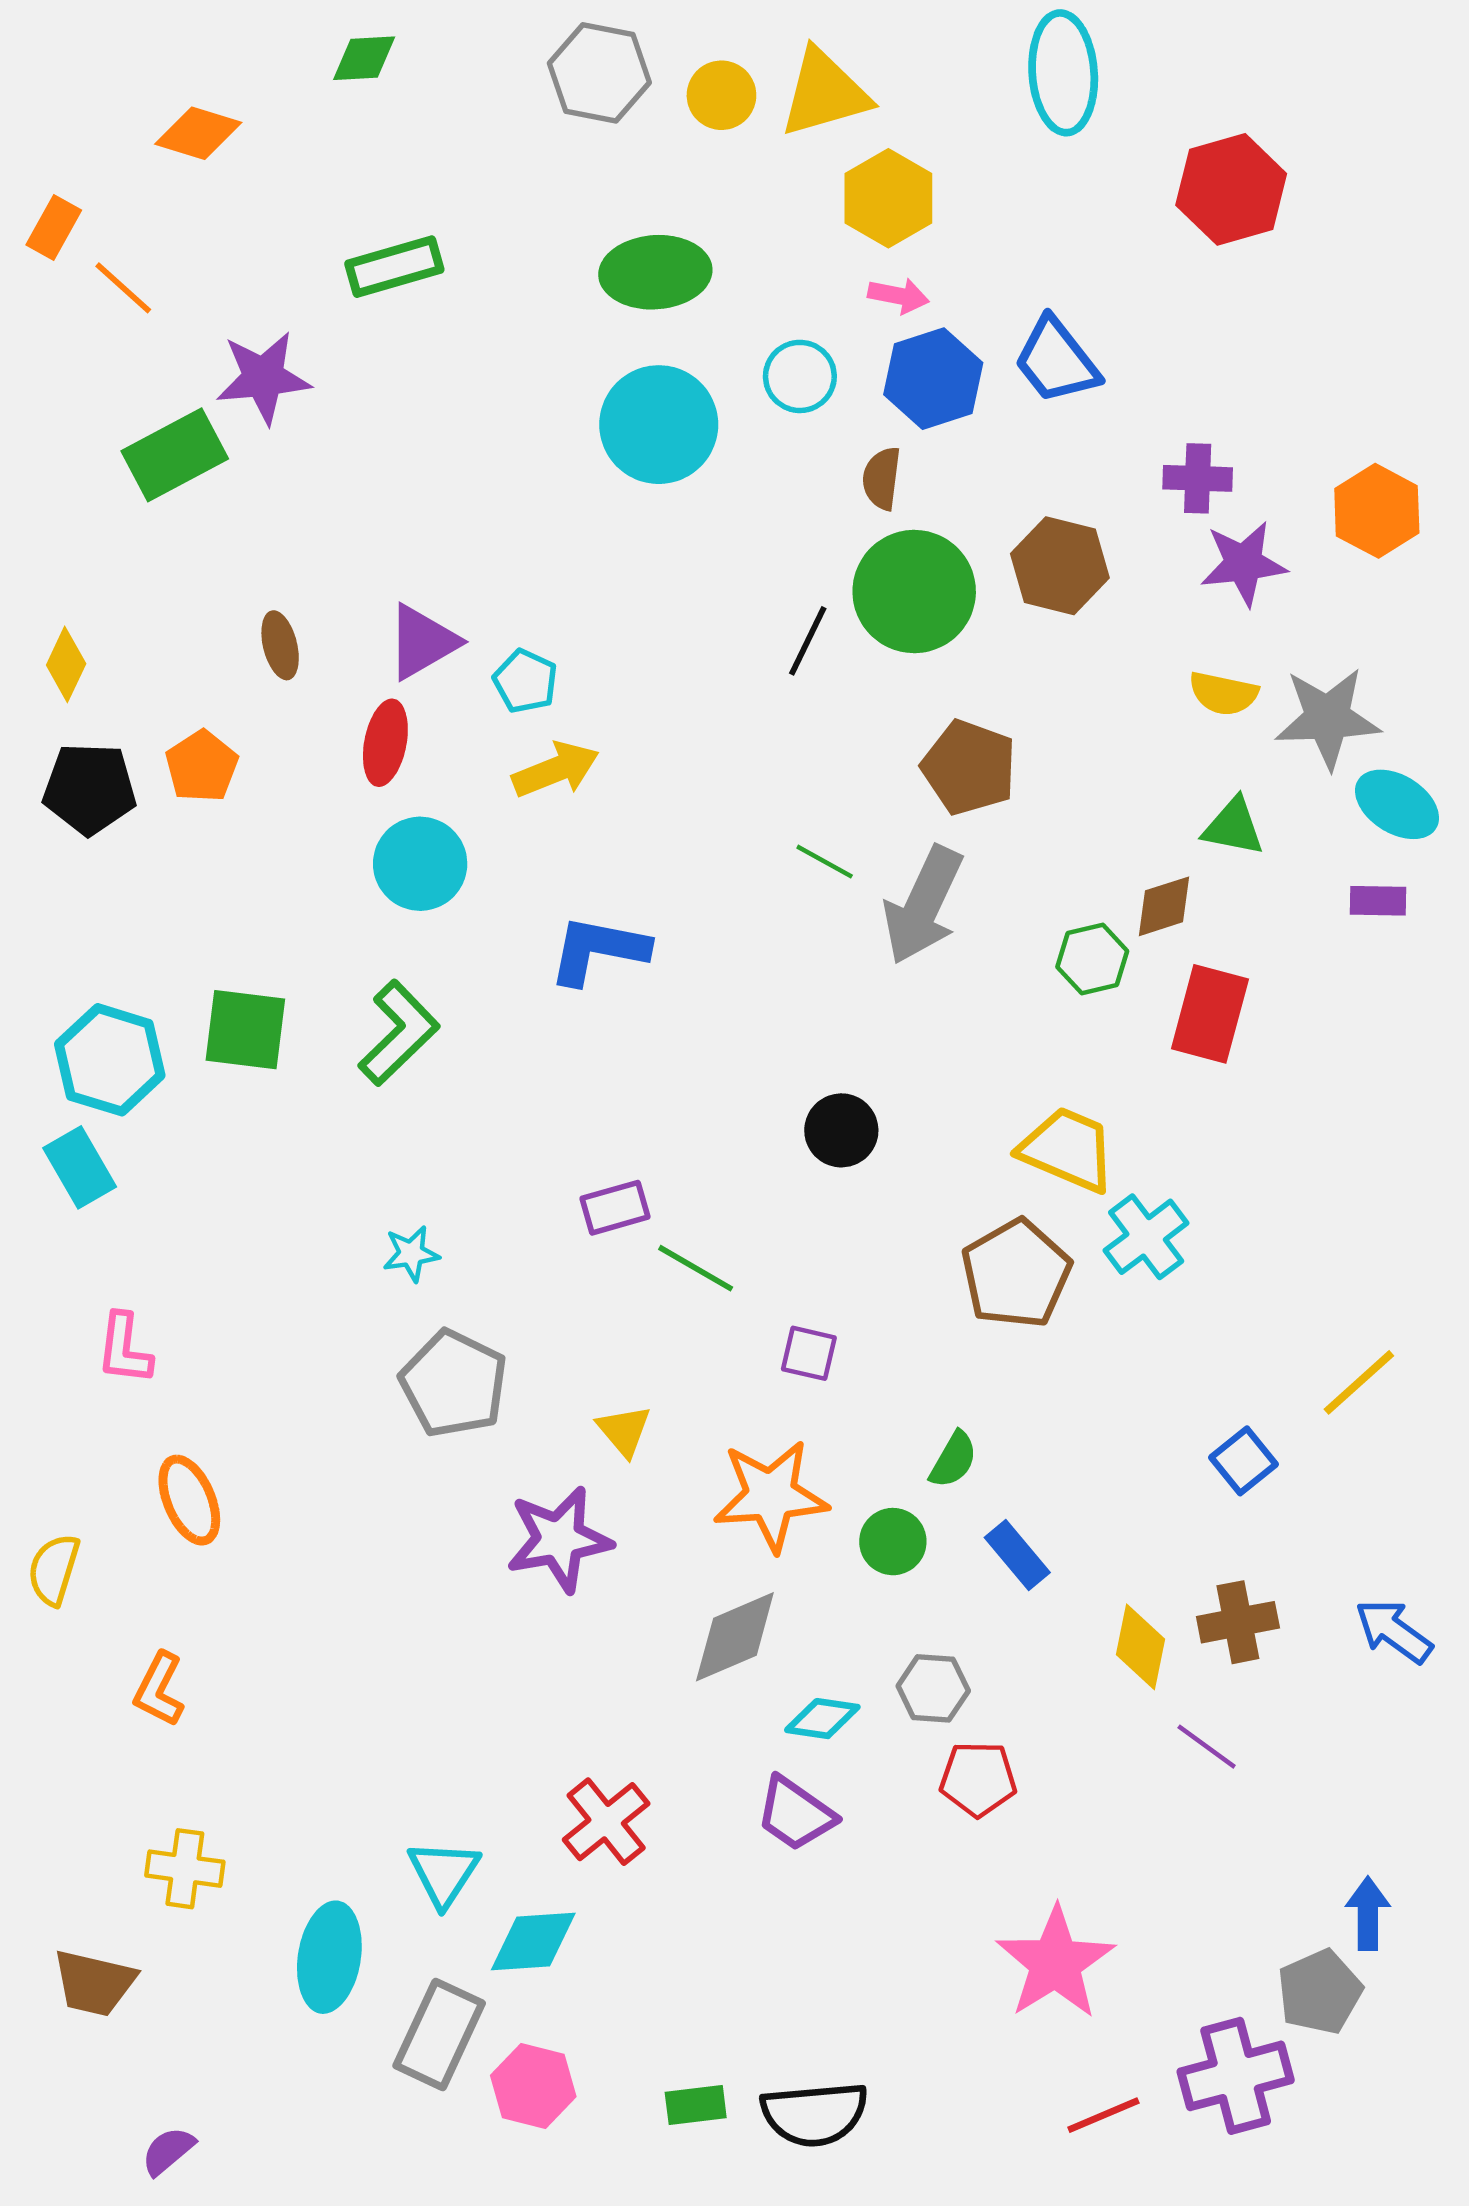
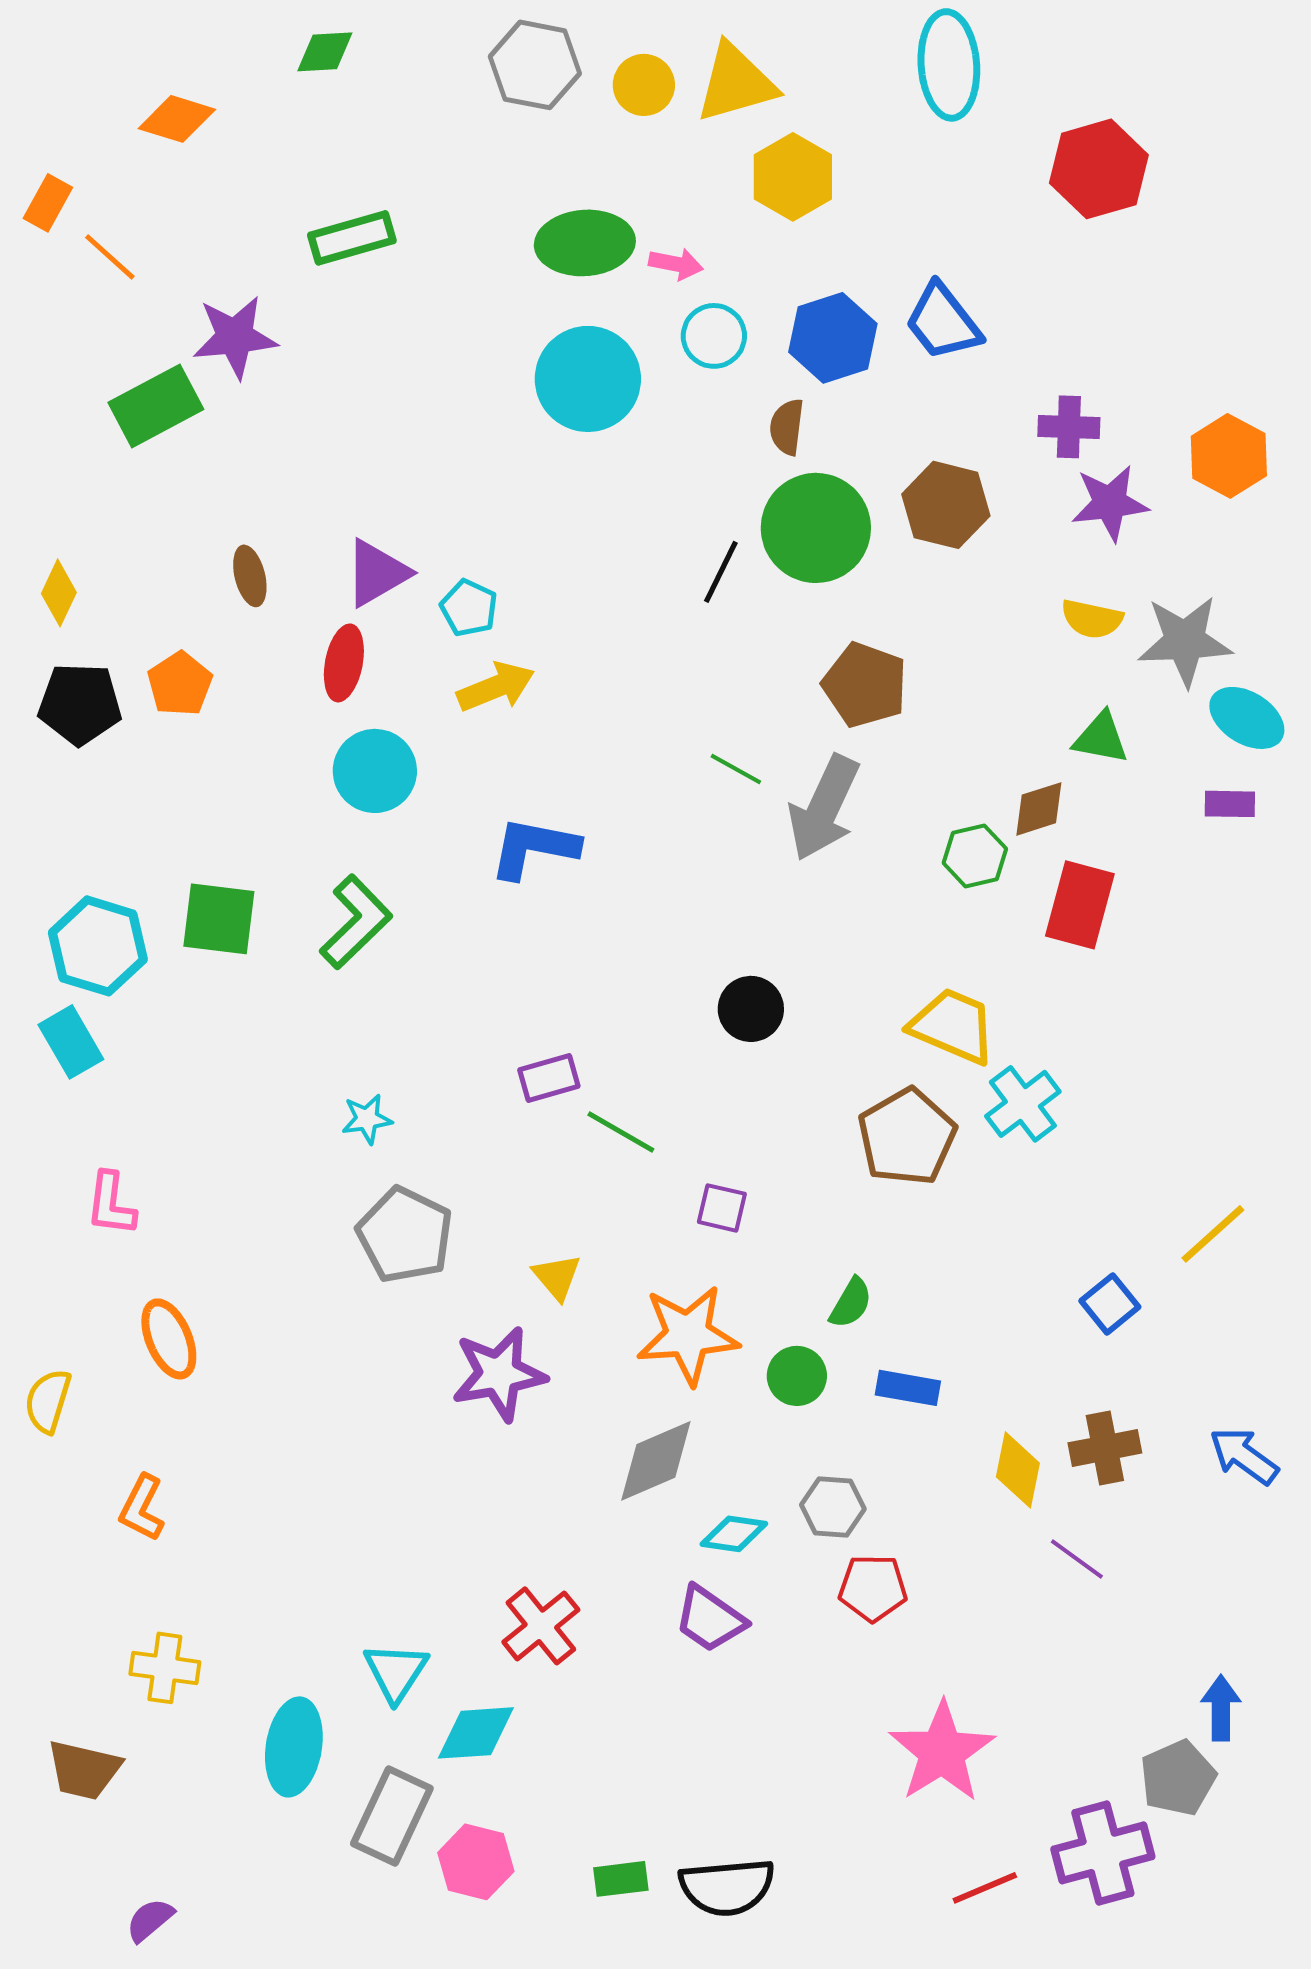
pink arrow: (898, 296) -> (676, 264), moved
blue rectangle: (1017, 1555) -> (908, 1388), turned -40

